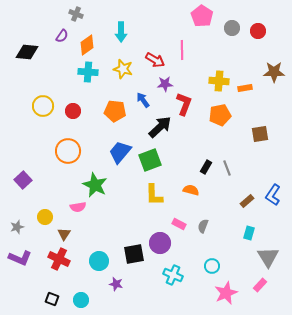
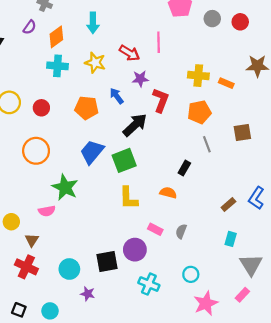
orange rectangle: (245, 88) -> (226, 83), turned 32
gray line: (227, 168) -> (207, 144), moved

